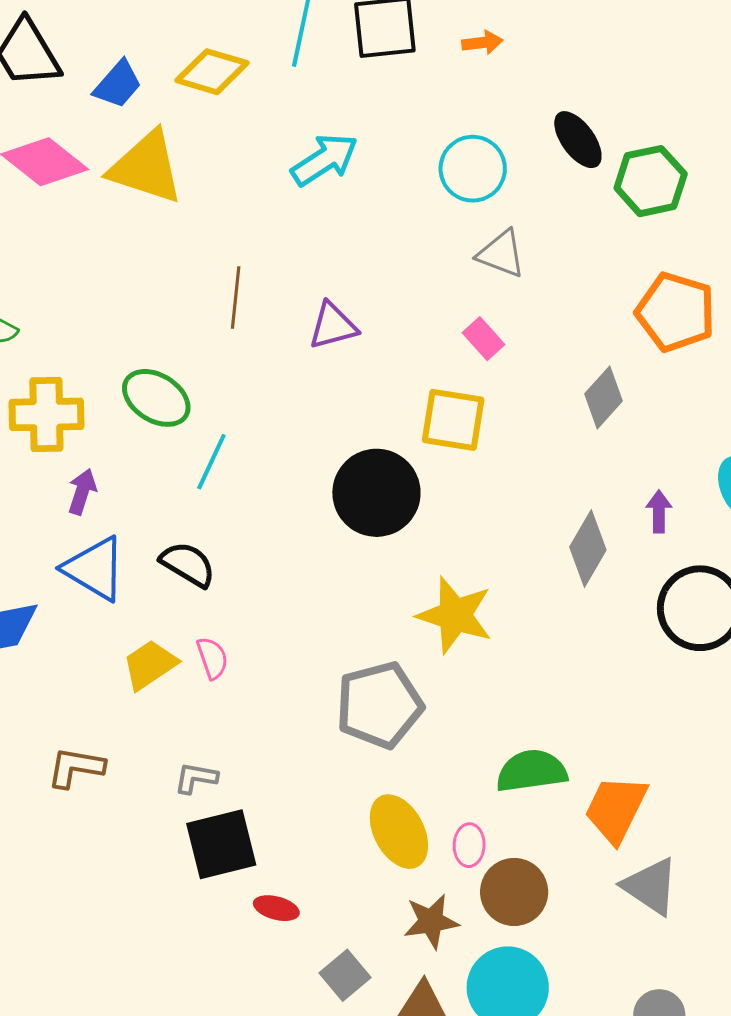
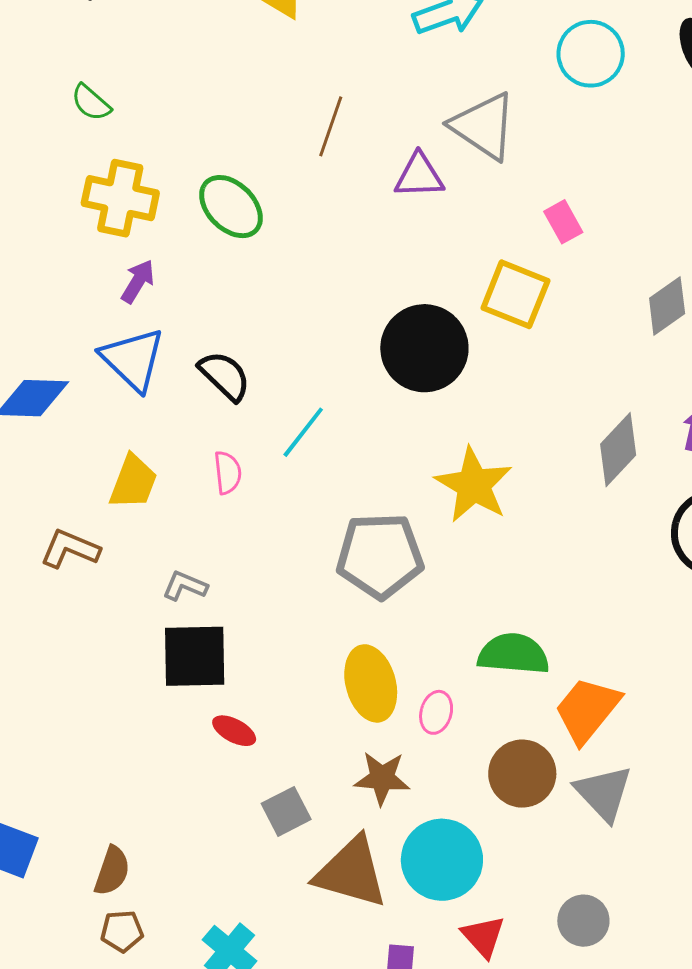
gray triangle: (501, 254) -> (484, 126), moved, size x1.4
cyan line: (211, 462) -> (303, 432), moved
yellow trapezoid: (150, 665) -> (133, 482), moved, turned 132
brown circle: (514, 892) -> (522, 774), moved

